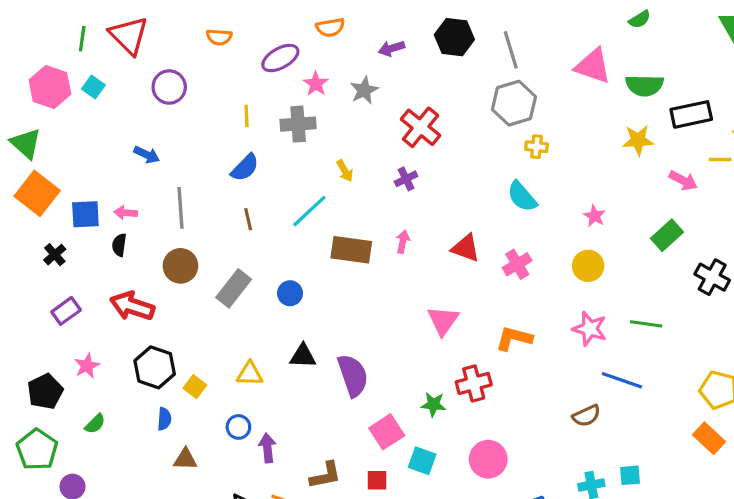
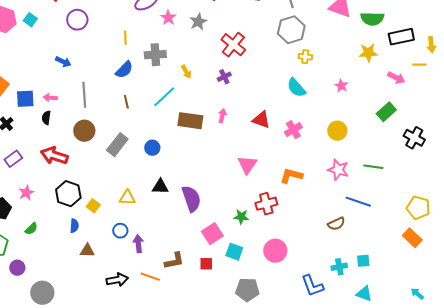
gray cross: (298, 124) -> (155, 55), moved
pink star: (595, 216) -> (341, 86), moved

